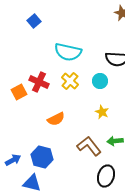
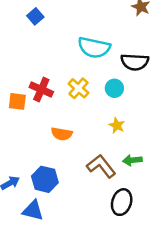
cyan semicircle: (68, 52) -> (94, 48), moved
orange square: (19, 92) -> (17, 101), turned 35
orange semicircle: (56, 119) -> (62, 134), turned 36

